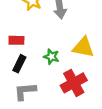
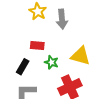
red rectangle: (16, 40) -> (37, 45), moved

